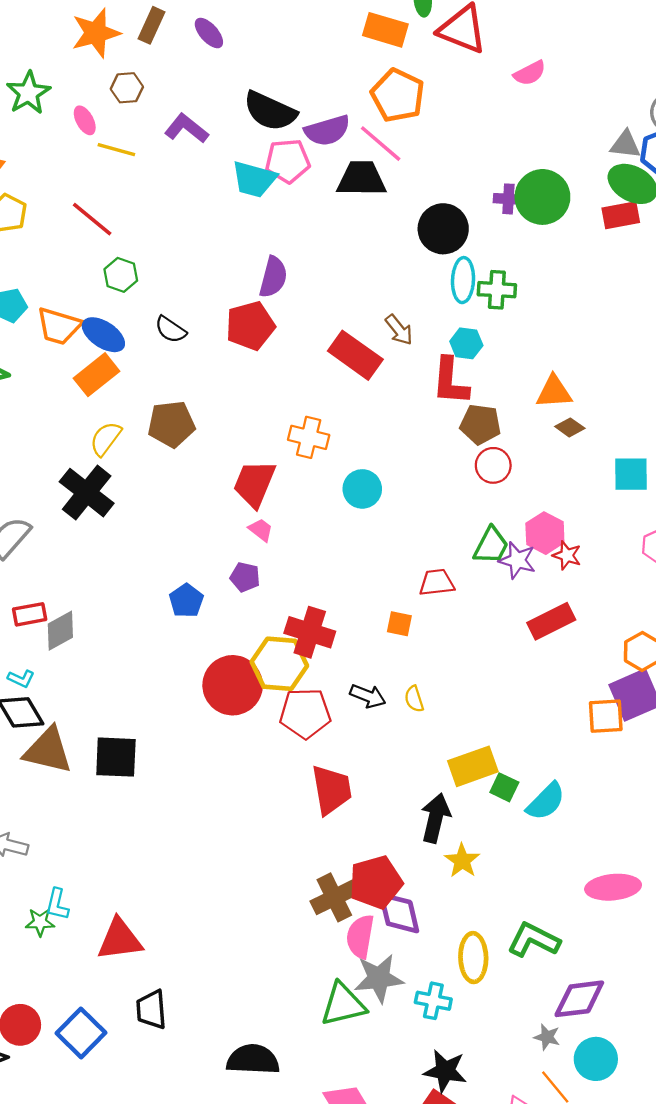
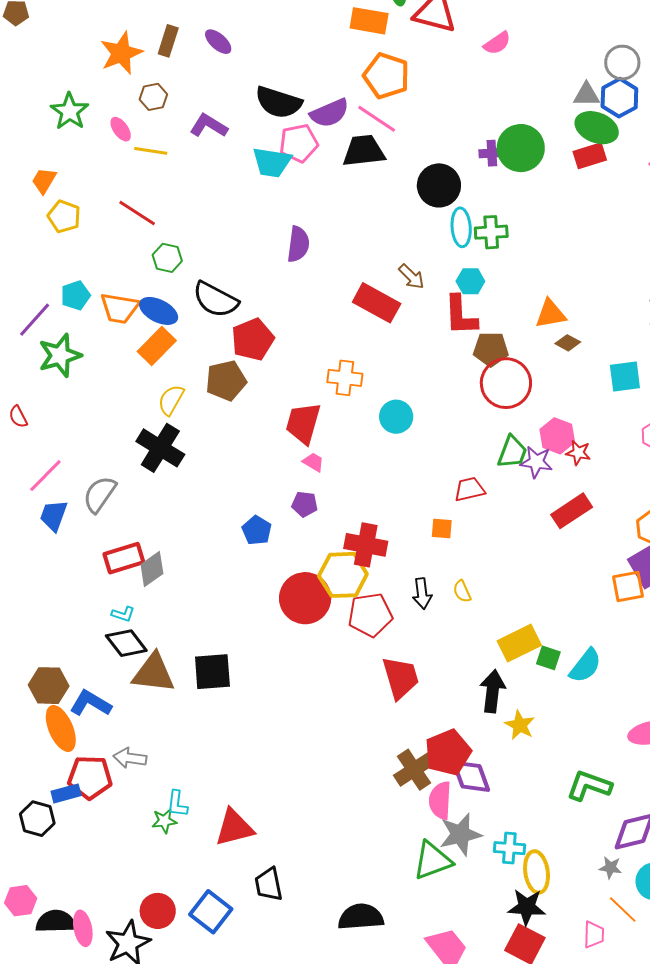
red pentagon: (250, 326) -> (253, 339), moved
black semicircle: (171, 329) -> (216, 300), size x1.6
red circle: (493, 465) -> (506, 383), size x1.6
red rectangle: (30, 614) -> (124, 558), size x1.4
black arrow: (368, 696) -> (422, 594), turned 68
yellow ellipse: (473, 958) -> (537, 872), moved

